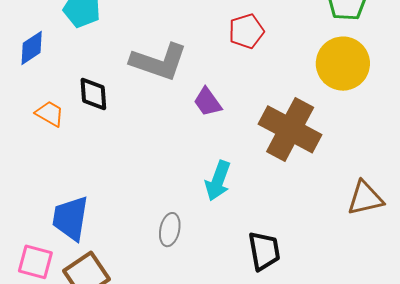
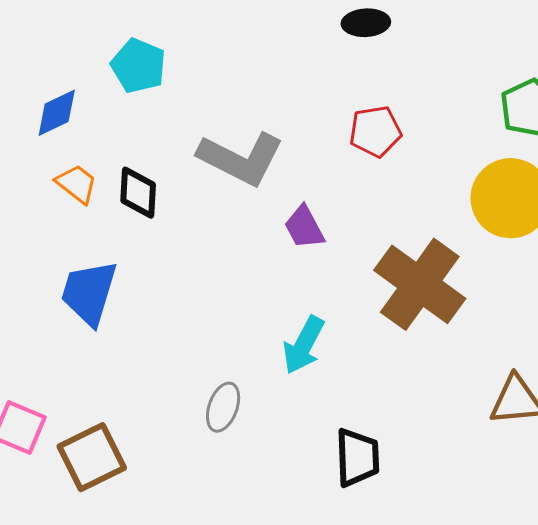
orange trapezoid: (50, 114) -> (77, 184), moved
blue trapezoid: (71, 218) -> (89, 293), moved

